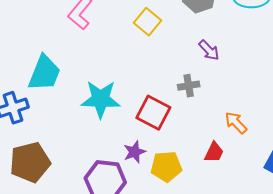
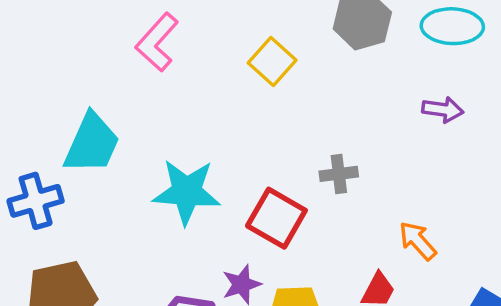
purple arrow: (209, 50) -> (443, 110), moved, turned -40

